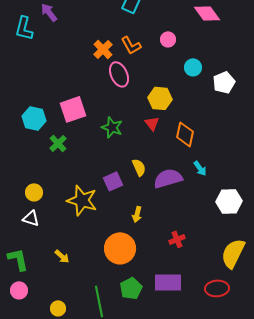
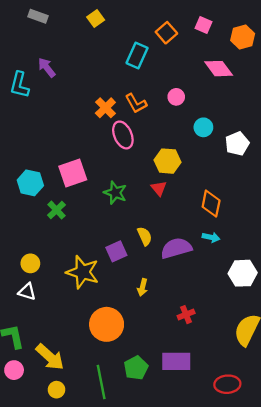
orange diamond: (185, 134) -> (211, 204), moved
cyan arrow: (200, 168) -> (211, 237), turned -42
orange circle: (120, 248) -> (107, 324), moved
yellow arrow: (62, 256) -> (50, 357), moved, size x1.8
red ellipse: (217, 288) -> (227, 384), moved

